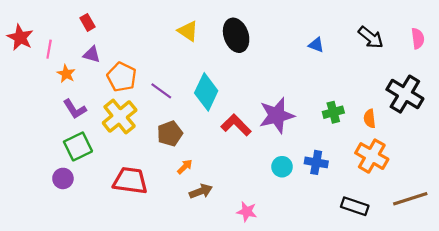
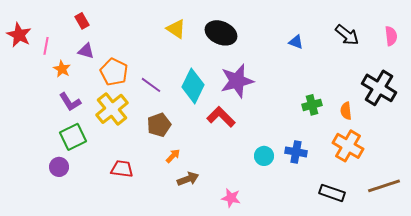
black ellipse: (236, 35) -> (221, 33), turned -48
purple star: (277, 115) -> (237, 81), moved
red trapezoid: (130, 181) -> (122, 169), size x0.7

